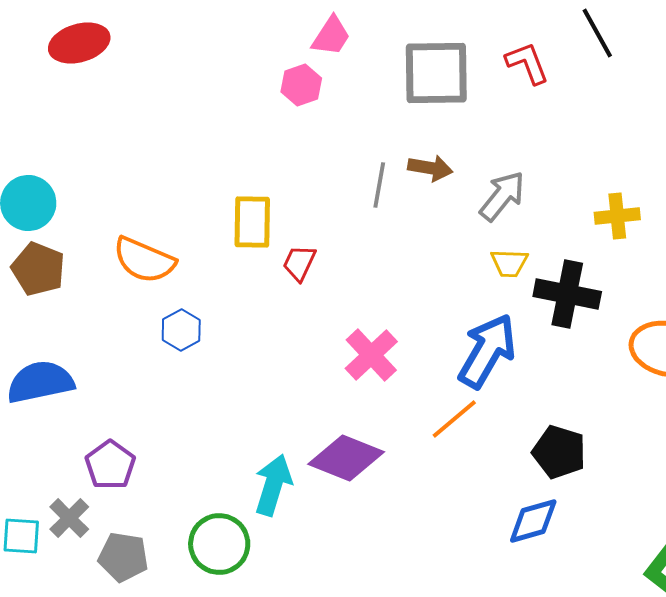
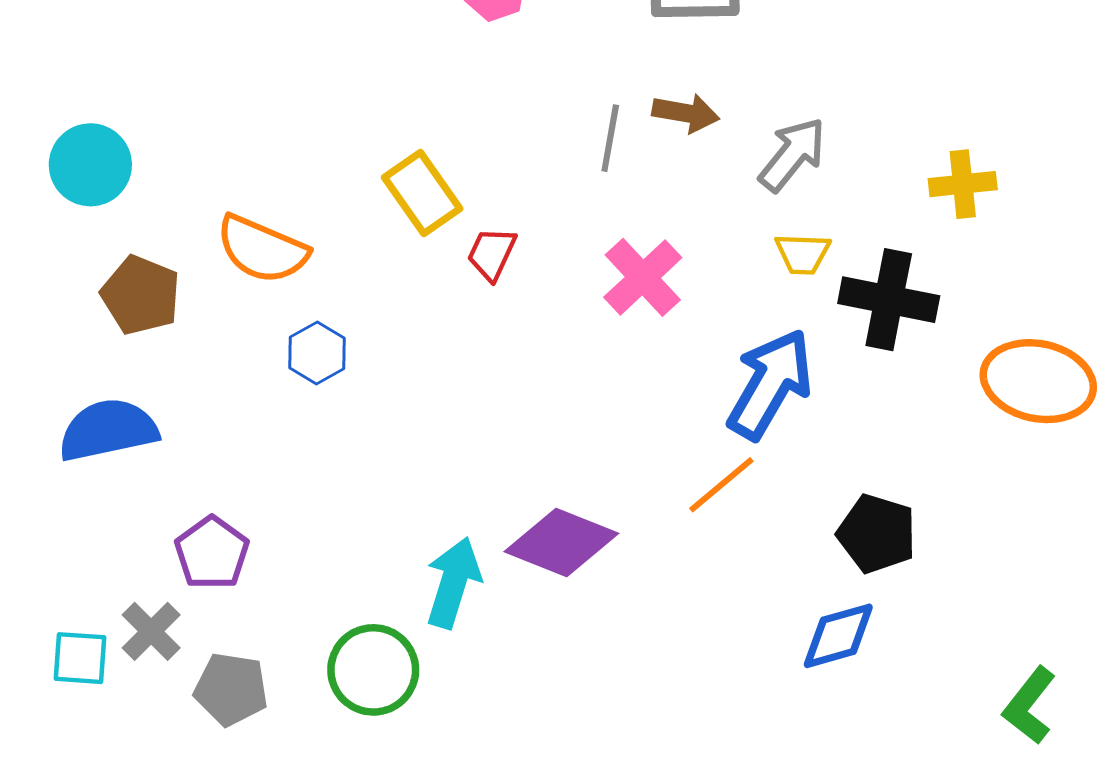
yellow rectangle: (252, 222) -> (422, 193), turned -36
brown pentagon: (38, 269) -> (141, 295), moved
pink cross: (371, 355) -> (643, 277), moved

